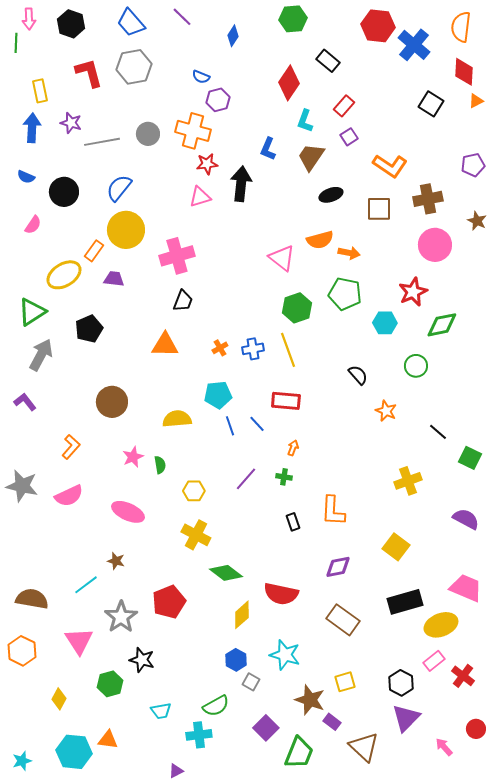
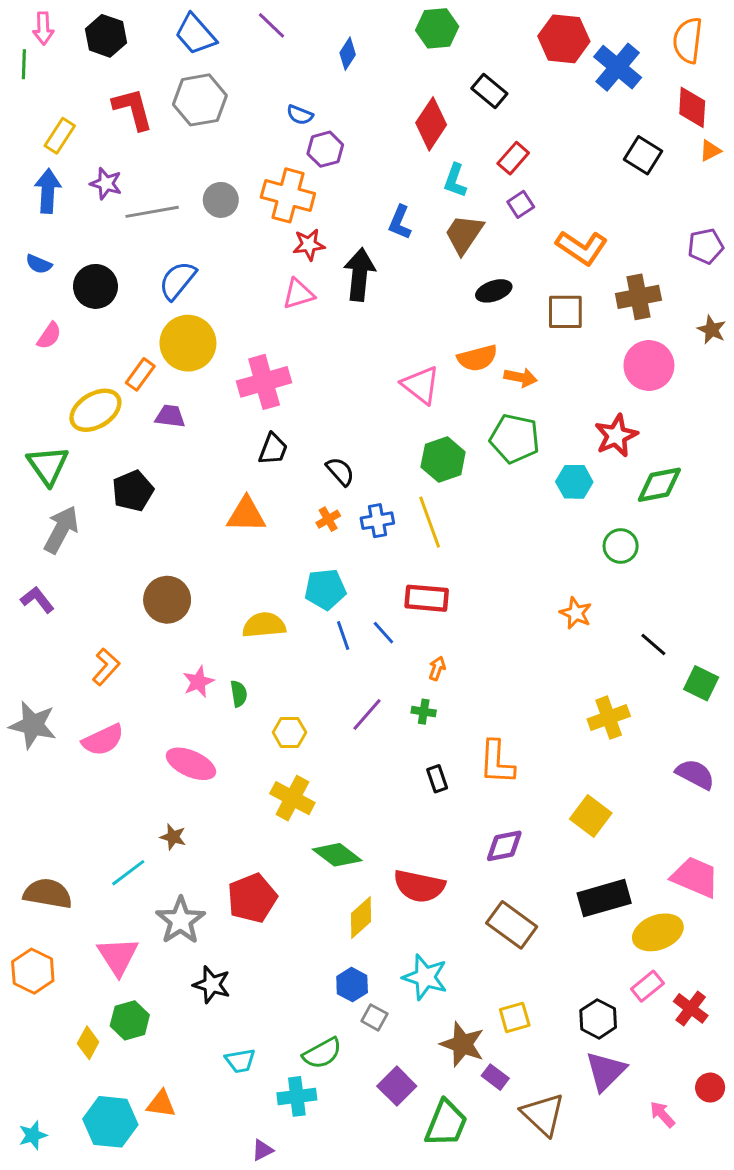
yellow rectangle: (40, 91) -> (60, 136), turned 45
green triangle: (32, 312) -> (48, 465), turned -32
black semicircle: (358, 375) -> (340, 471), moved
green hexagon: (110, 684) -> (130, 1020), moved

